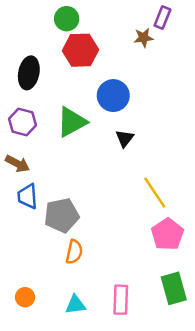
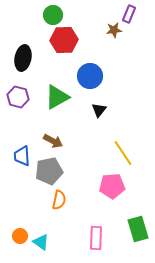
brown arrow: (17, 164) -> (53, 141), moved
pink pentagon: (167, 234) -> (112, 186), moved, turned 30
cyan triangle: (75, 305) -> (41, 242), moved, turned 42

